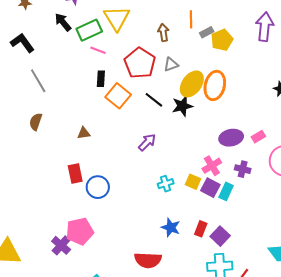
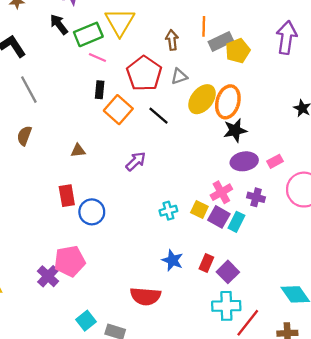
gray rectangle: (207, 32) -> (221, 41), size x1.5
black star: (182, 106) -> (235, 130), moved
purple arrow: (147, 142) -> (136, 161), moved

